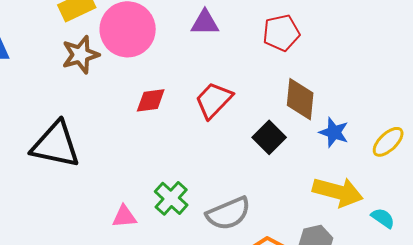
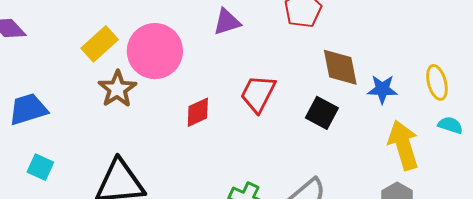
yellow ellipse: (388, 142) -> (437, 82), turned -44
yellow arrow: (338, 192) -> (403, 145), turned -105
cyan semicircle: (383, 218) -> (450, 125), moved

